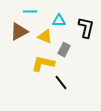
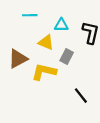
brown triangle: (19, 32) -> (18, 59), moved
black line: (61, 83) -> (81, 96), moved

